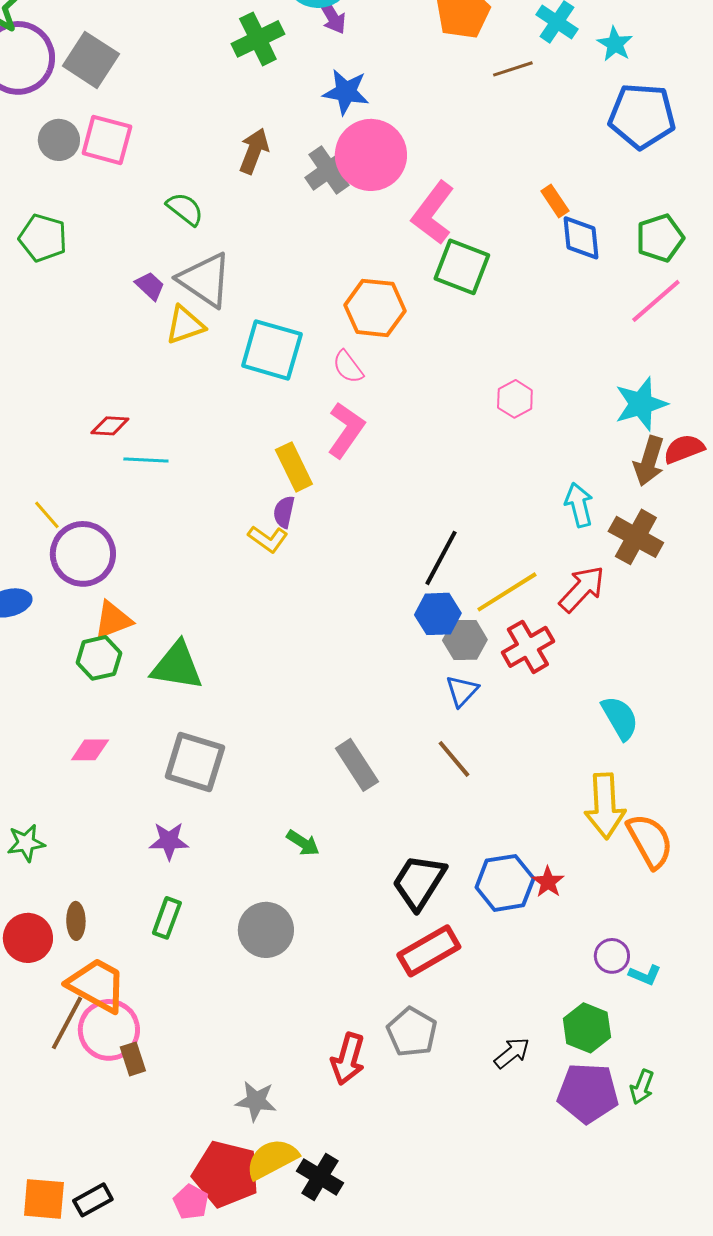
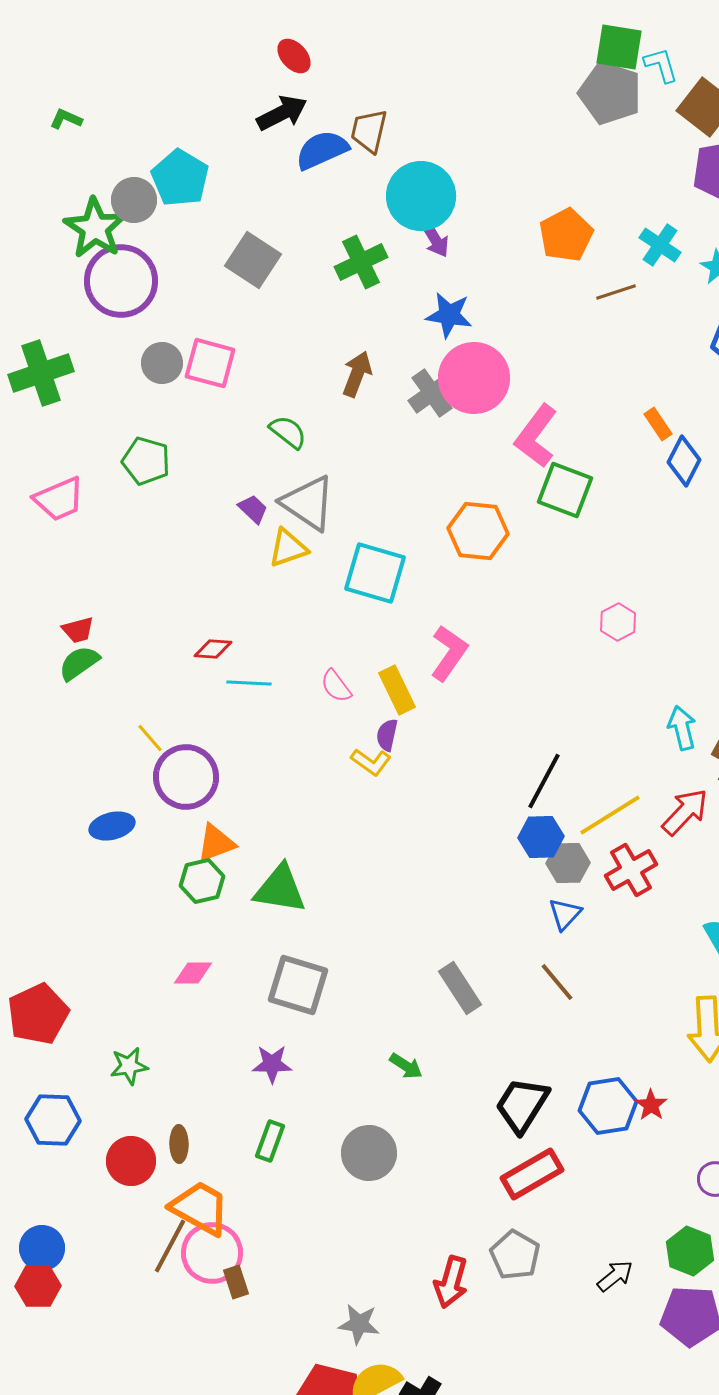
gray square: (91, 60) -> (253, 260), moved
blue diamond: (581, 238) -> (684, 461), turned 33
pink semicircle: (348, 367) -> (336, 686), moved

